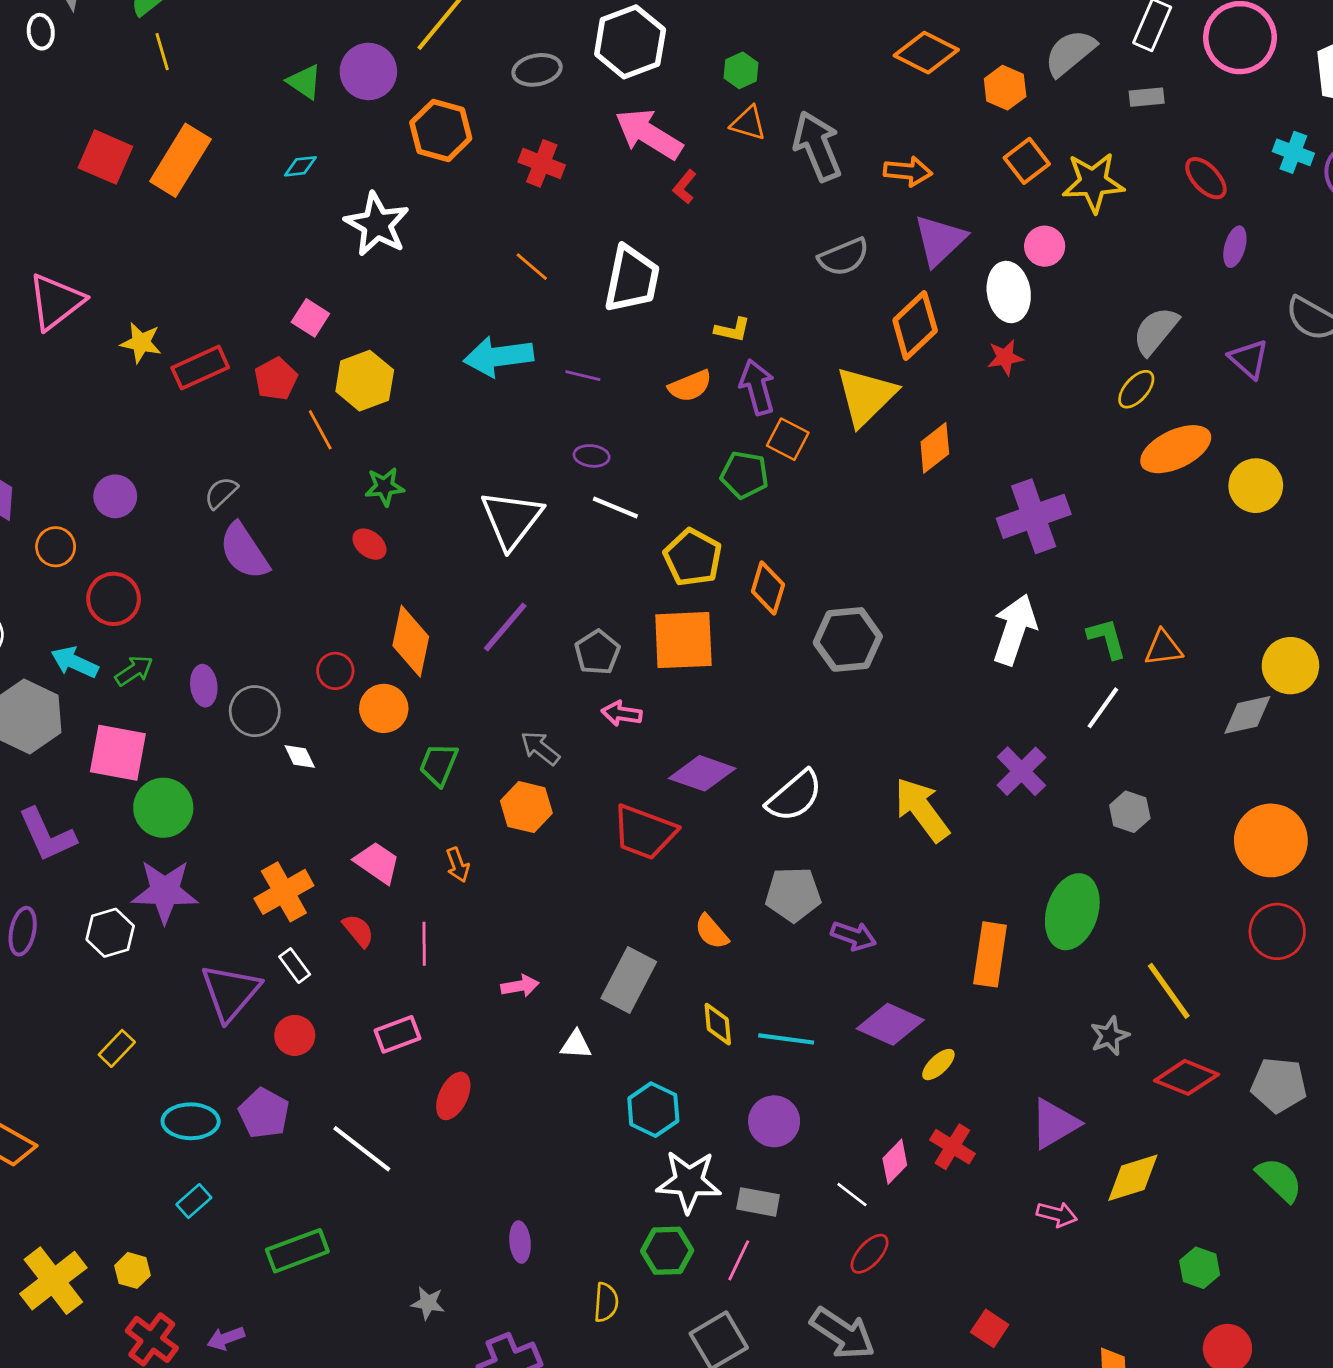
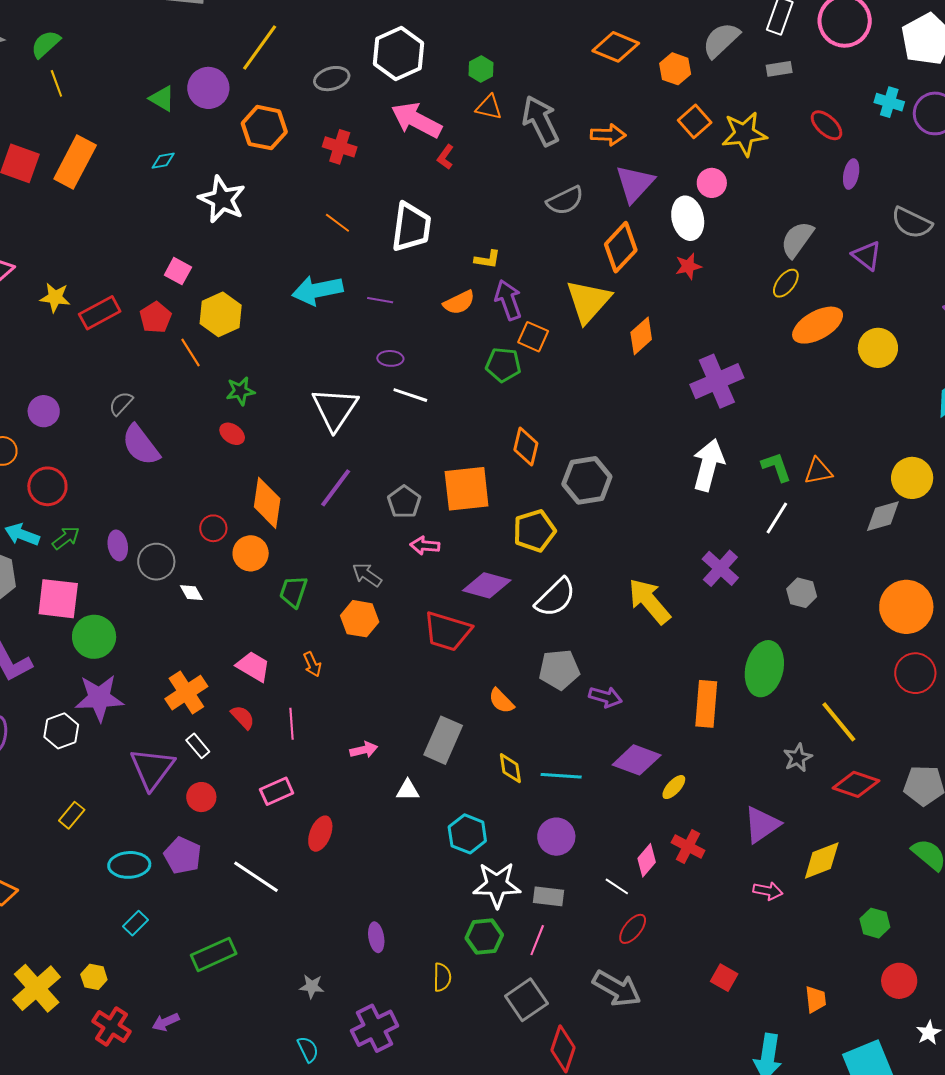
yellow pentagon: (693, 557) -> (534, 531), moved, turned 30

